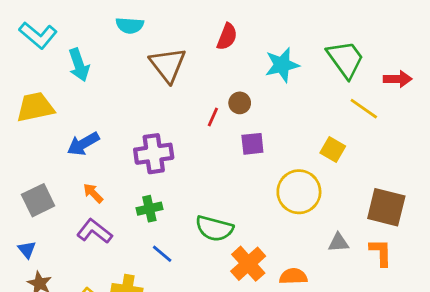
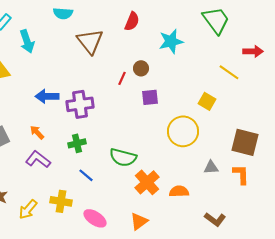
green trapezoid: (345, 59) -> (216, 20), moved
blue arrow: (83, 144) -> (47, 96), moved, turned 30

